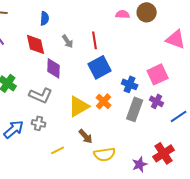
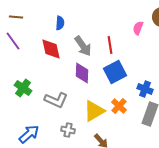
pink semicircle: (123, 14) -> (138, 28), moved, turned -72
gray arrow: (68, 41) -> (83, 46), size x1.5
purple diamond: (54, 68) -> (82, 73), moved
gray cross: (39, 123) -> (68, 130), moved

